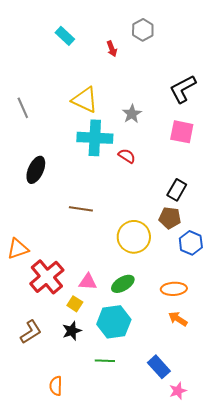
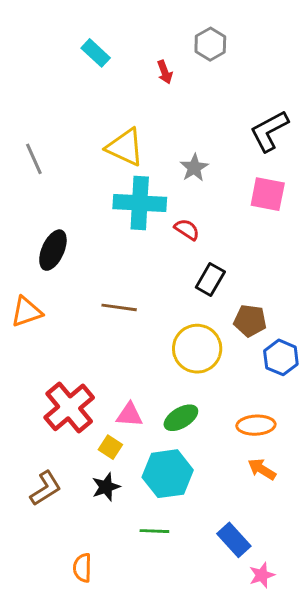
black rectangle: (177, 190) -> (210, 279), moved
orange triangle: (18, 249) -> (26, 312), moved

